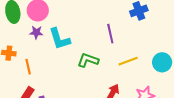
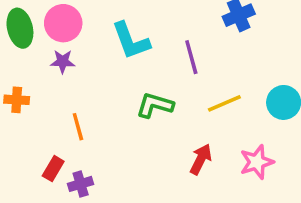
cyan L-shape: (59, 39) -> (131, 41), moved
orange line: (28, 67) -> (78, 127), moved

